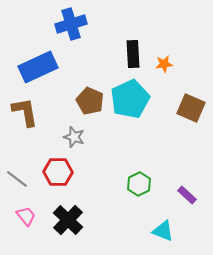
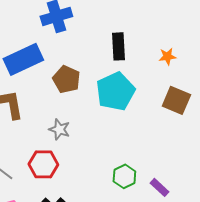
orange star: (164, 64) -> (167, 56), moved
brown pentagon: (90, 101) -> (66, 79), moved
purple rectangle: (187, 195) -> (159, 187), moved

